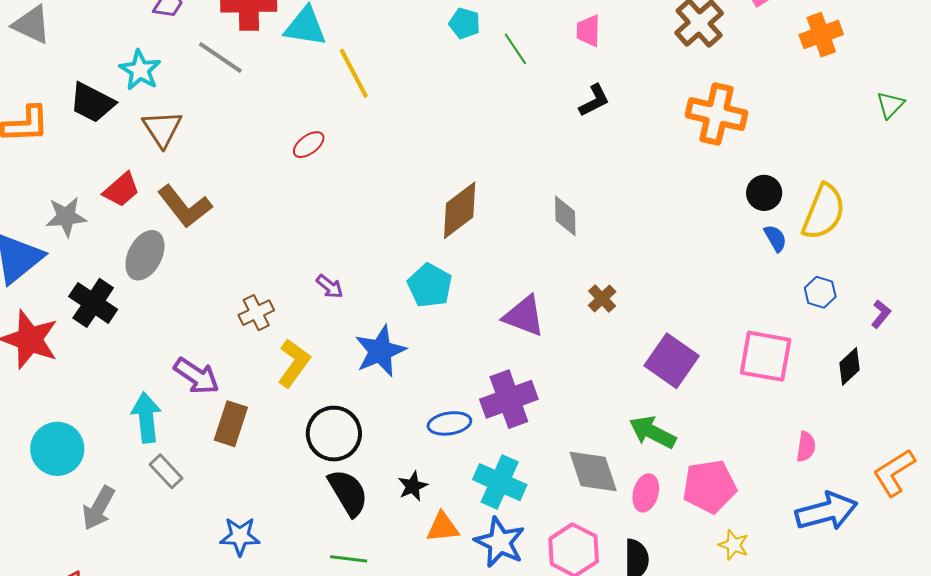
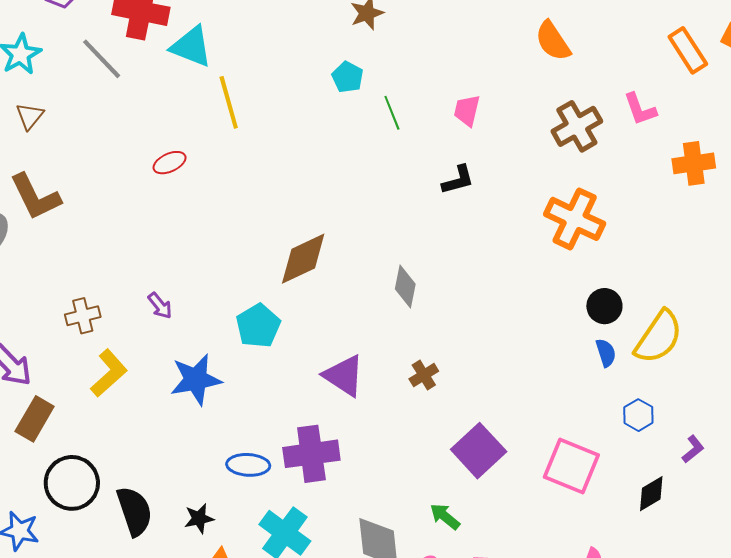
brown triangle: (162, 129) -> (30, 116), size x0.7
green arrow: (653, 432) -> (445, 516), size x0.7
black circle: (334, 434) -> (72, 483), moved

